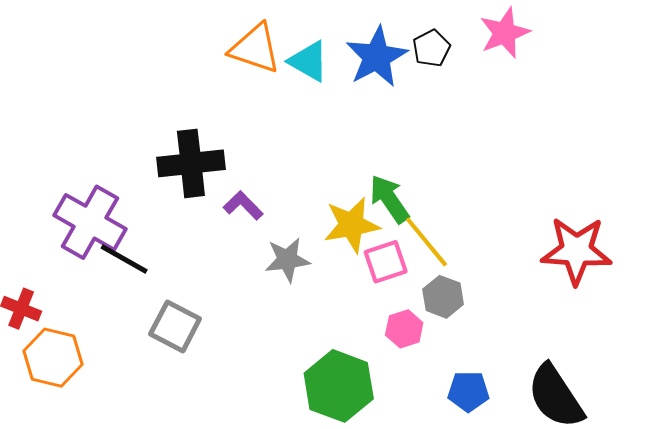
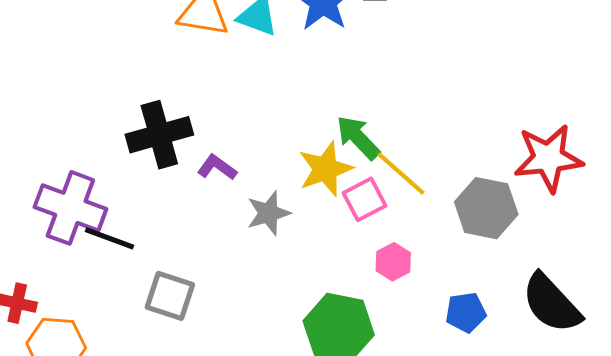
gray hexagon: (443, 297) -> (486, 208), moved, size x1.5

